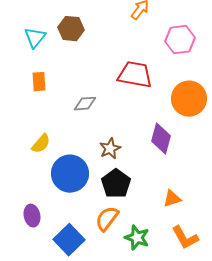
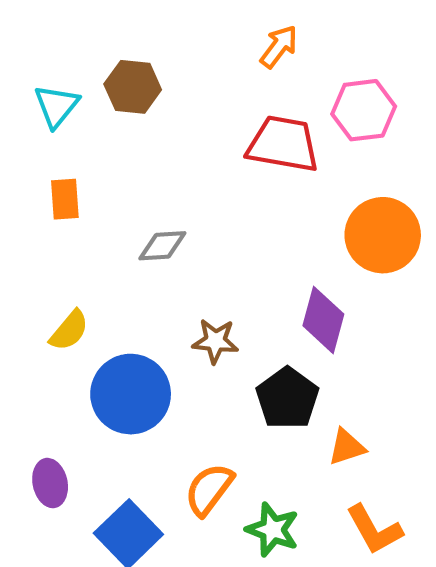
red trapezoid: (135, 75) -> (283, 144), moved
brown star: (110, 149) -> (215, 341), turned 30
black pentagon: (116, 184) -> (287, 398), moved

